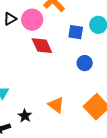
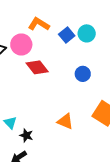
blue square: (76, 32) -> (67, 35), moved, turned -35
black star: (25, 116) -> (26, 135), moved

